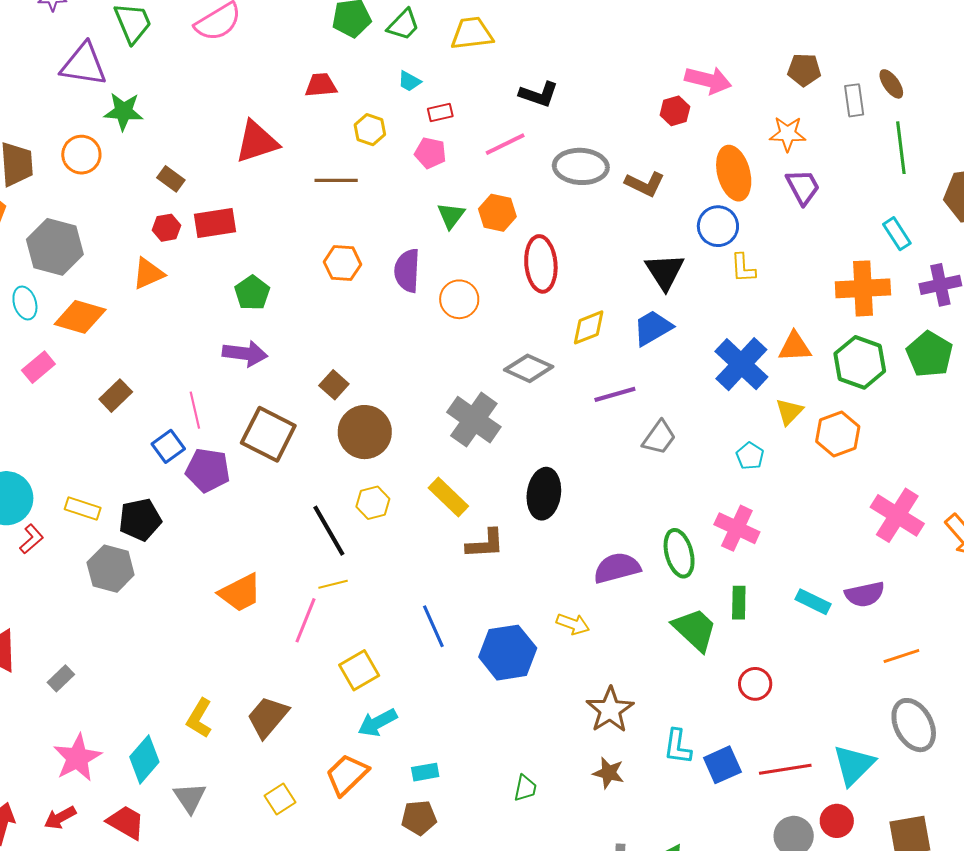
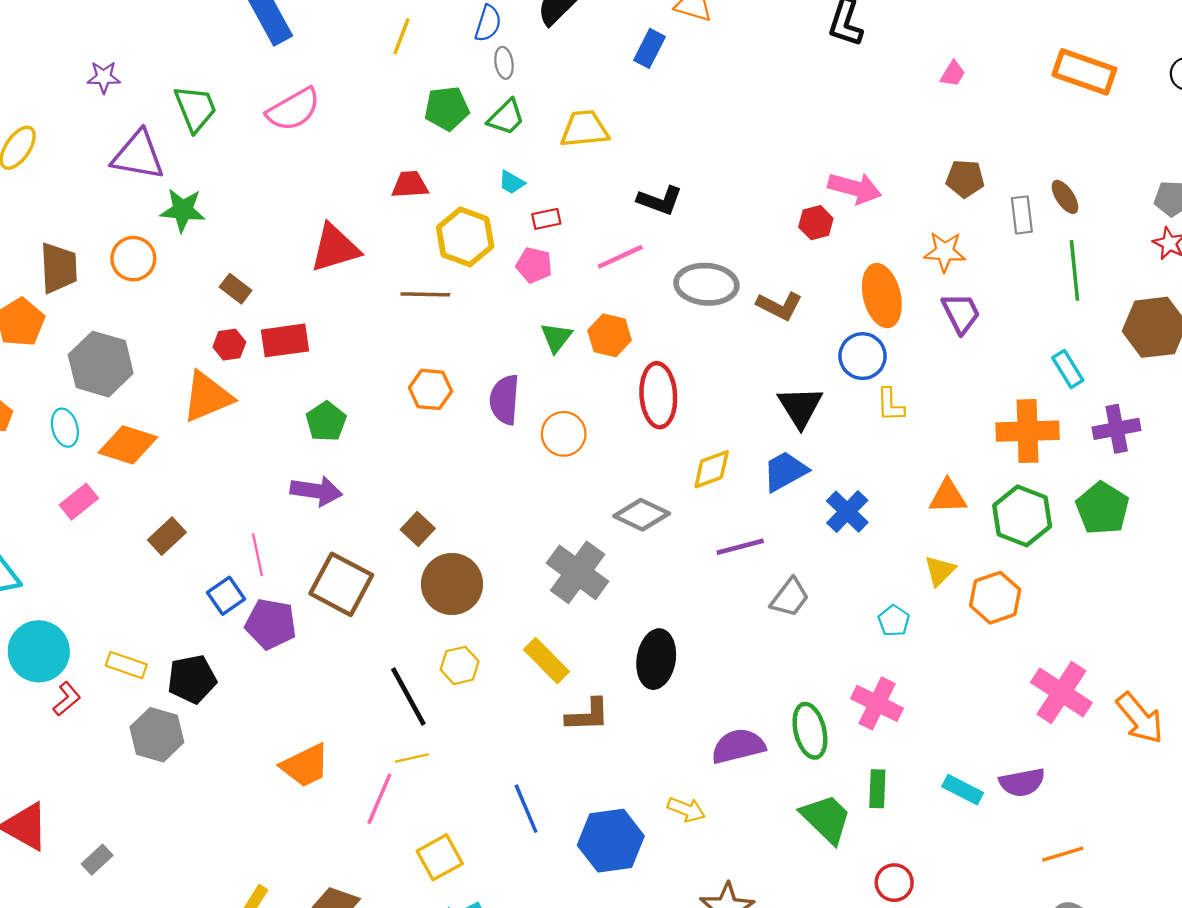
yellow hexagon: (370, 130) -> (465, 237), size x1.6
orange triangle: (148, 274) -> (207, 397), size x1.4
blue cross: (741, 364) -> (847, 512), moved, size x0.7

